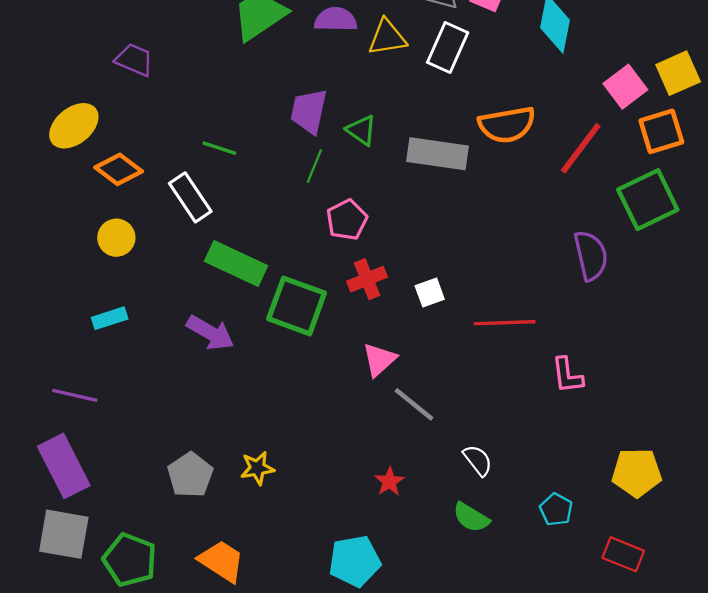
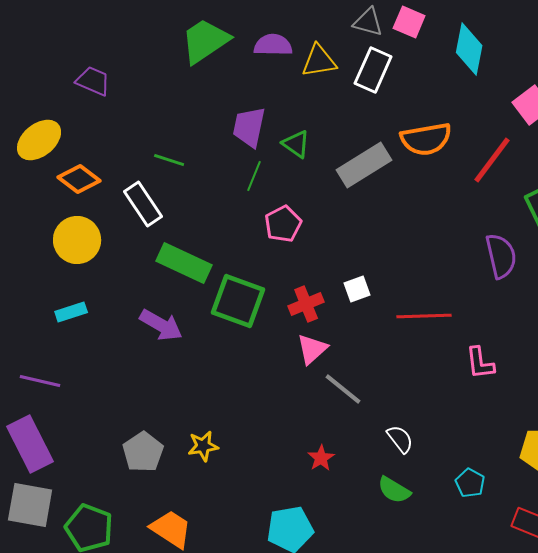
gray rectangle: (437, 154) -> (364, 165), turned -40
yellow circle: (116, 238) -> (77, 240), size x1.4
red cross: (367, 279) -> (306, 304), moved

